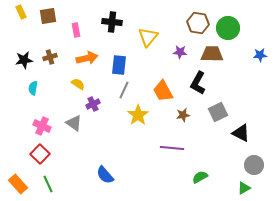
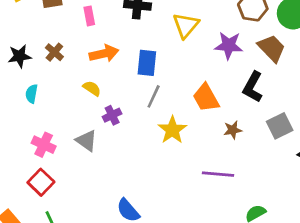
purple star: (180, 52) -> (229, 45), size x1.5
brown trapezoid: (212, 54) -> (272, 48), turned 45
brown cross: (50, 57) -> (54, 52), turned -32

